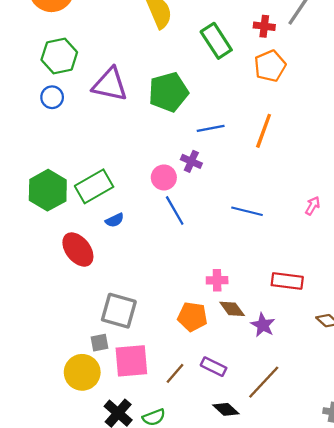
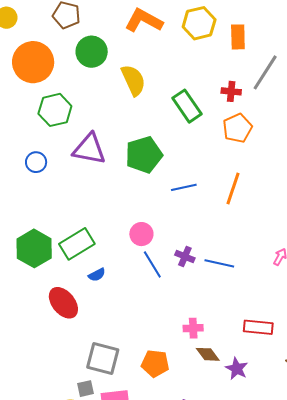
green hexagon: (59, 56) -> (55, 110), moved
purple cross: (191, 161) -> (185, 256), moved
orange pentagon: (192, 317) -> (155, 363), moved

